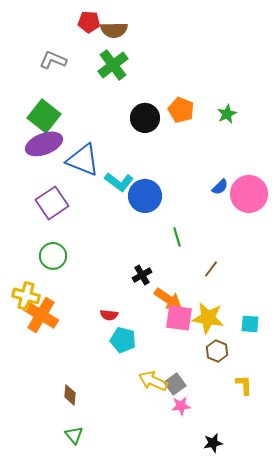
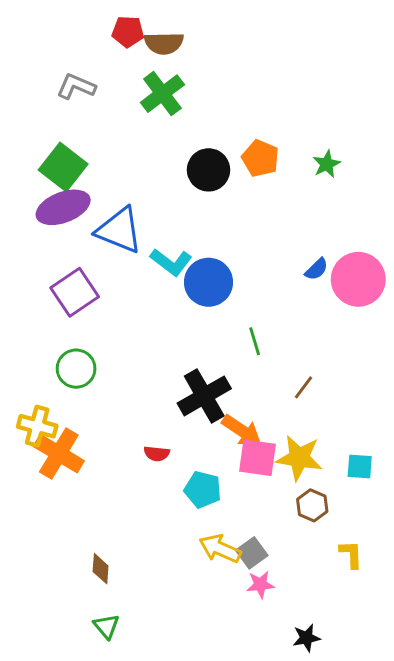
black cross: (142, 275) -> (204, 396), size x1.8
cyan pentagon: (123, 340) -> (203, 490), moved

